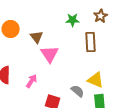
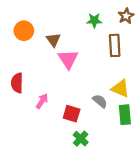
pink arrow: (32, 81) -> (42, 101), moved

